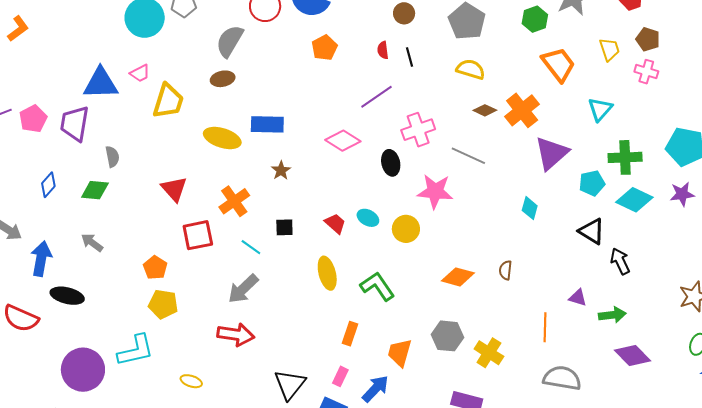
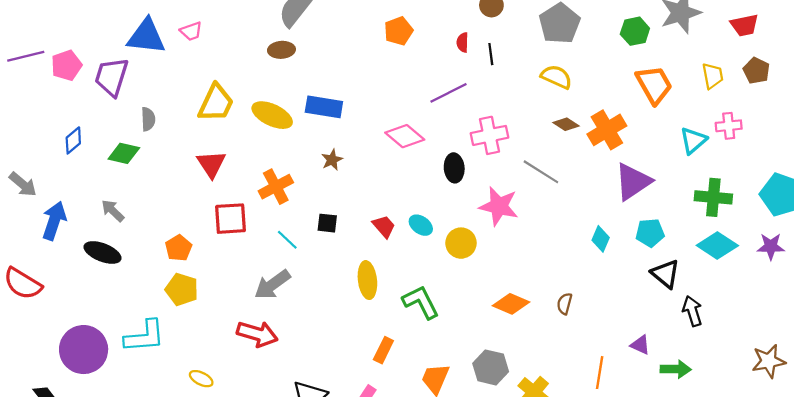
pink cross: (646, 72) -> (729, 126), moved, turned -30
yellow trapezoid: (168, 101) -> (216, 103), moved
cyan pentagon: (592, 183) -> (650, 233), moved
black ellipse: (67, 296) -> (103, 252), moved

